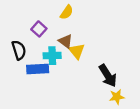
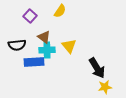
purple square: (39, 29) -> (30, 16), moved
brown triangle: (66, 41) -> (44, 37), moved
black semicircle: (19, 50) -> (17, 45), turned 102

